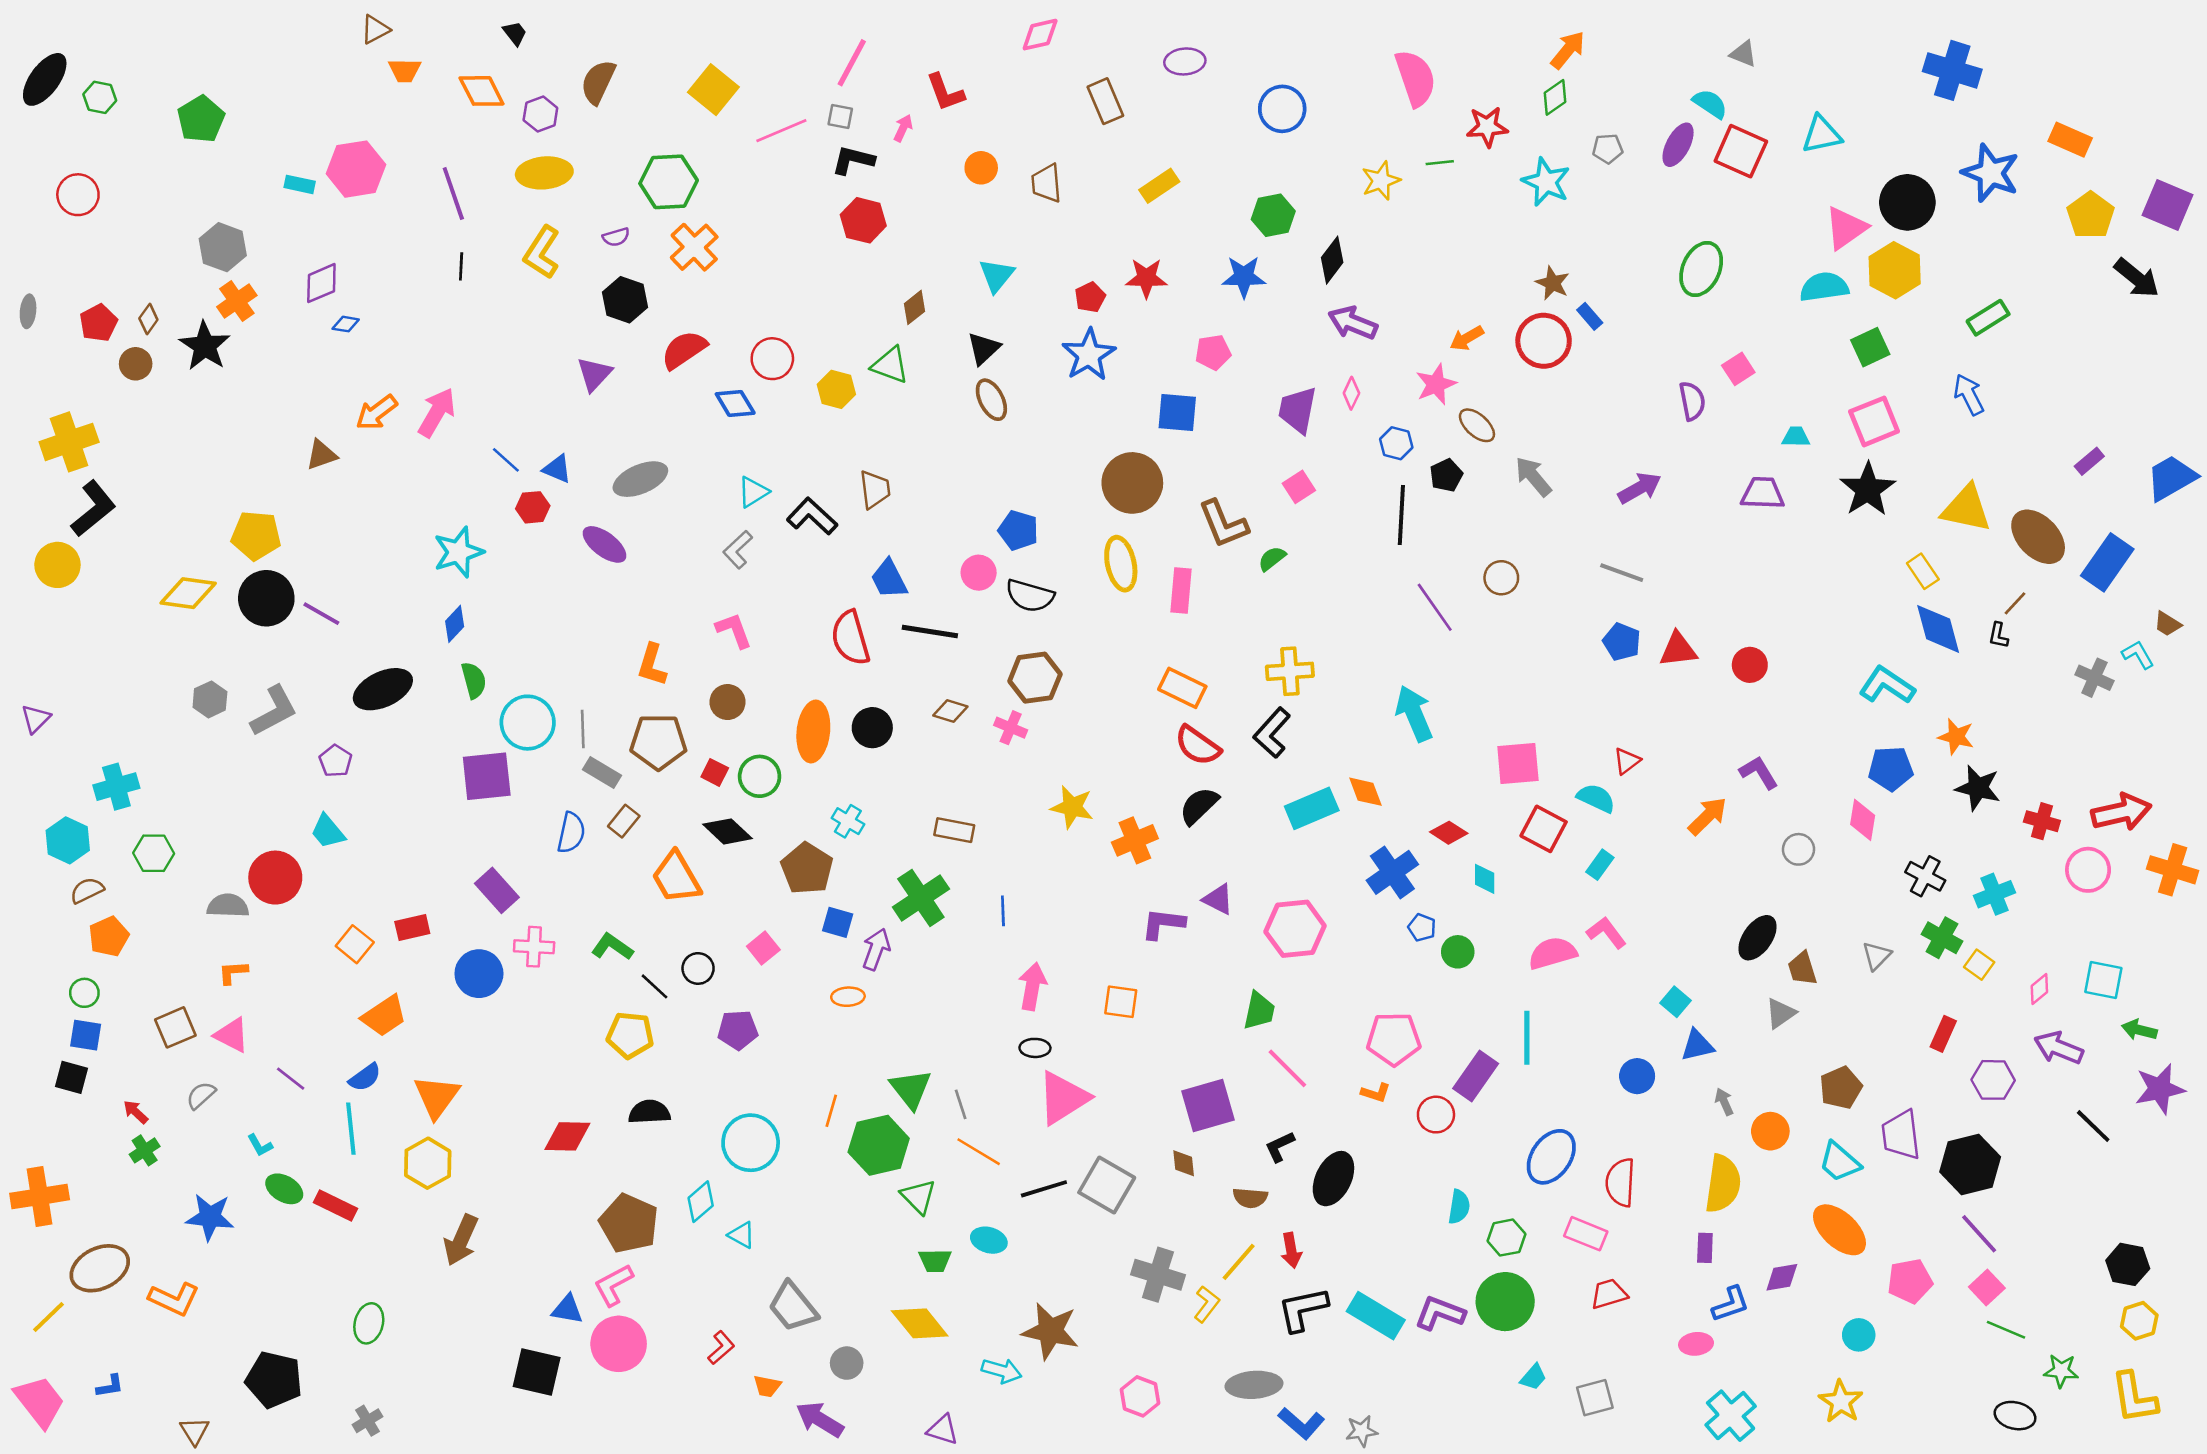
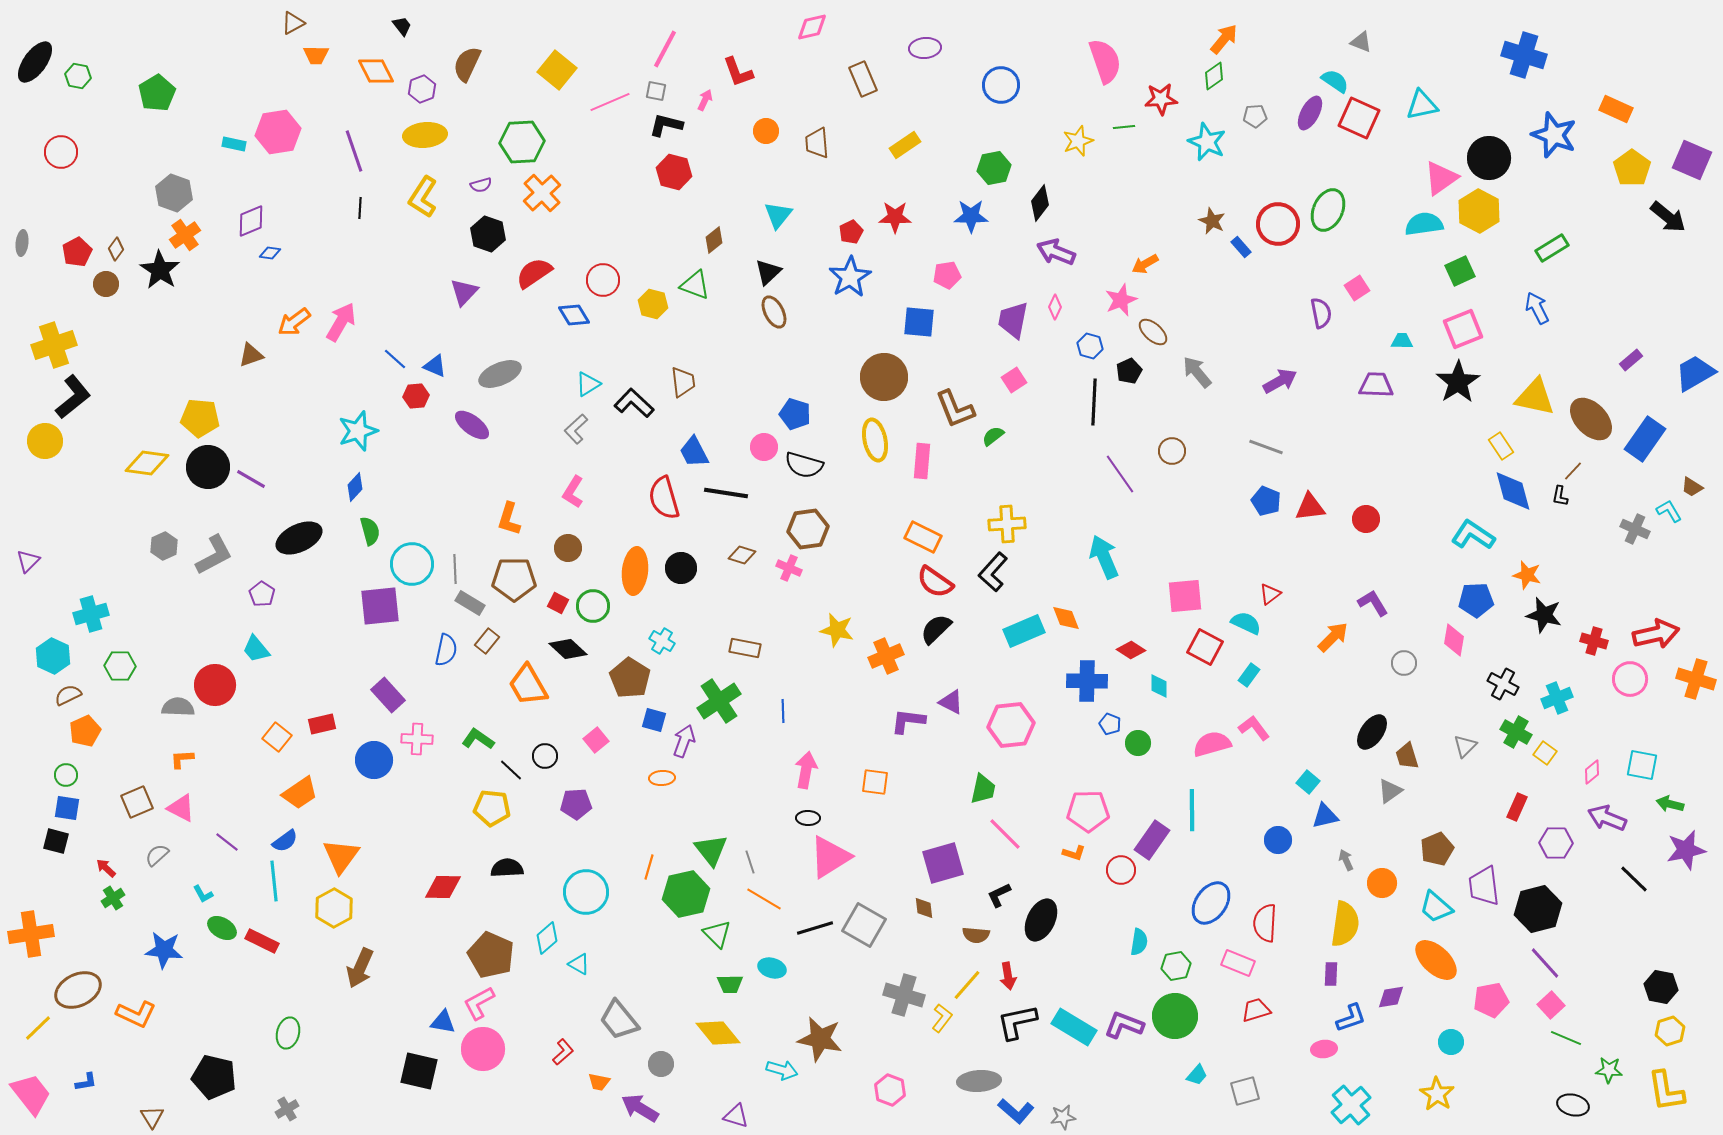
red circle: (1544, 341) -> (1278, 224), moved
pink L-shape: (734, 630) -> (573, 492), turned -128
blue cross: (1392, 872) -> (1087, 681), turned 36

